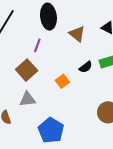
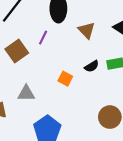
brown square: (27, 70) -> (17, 51), moved
orange square: (62, 81) -> (65, 79), turned -32

